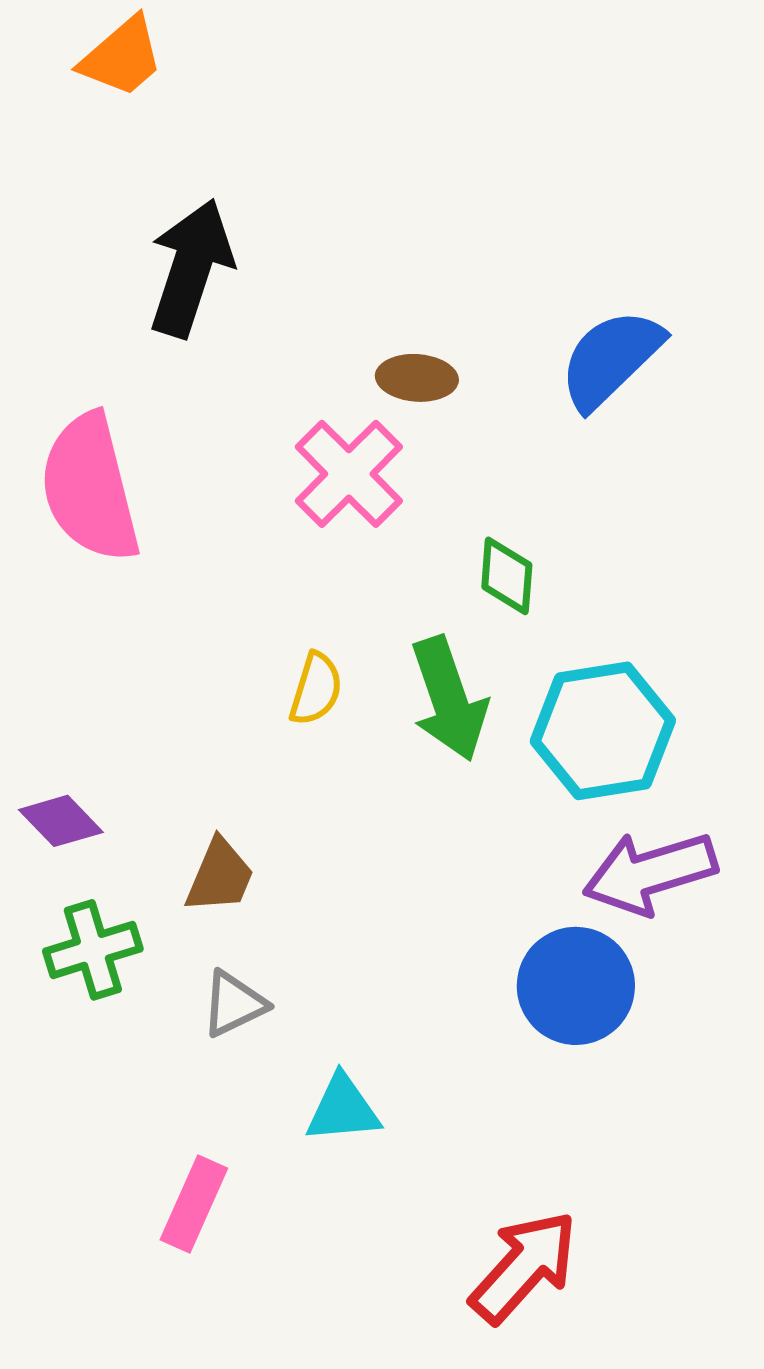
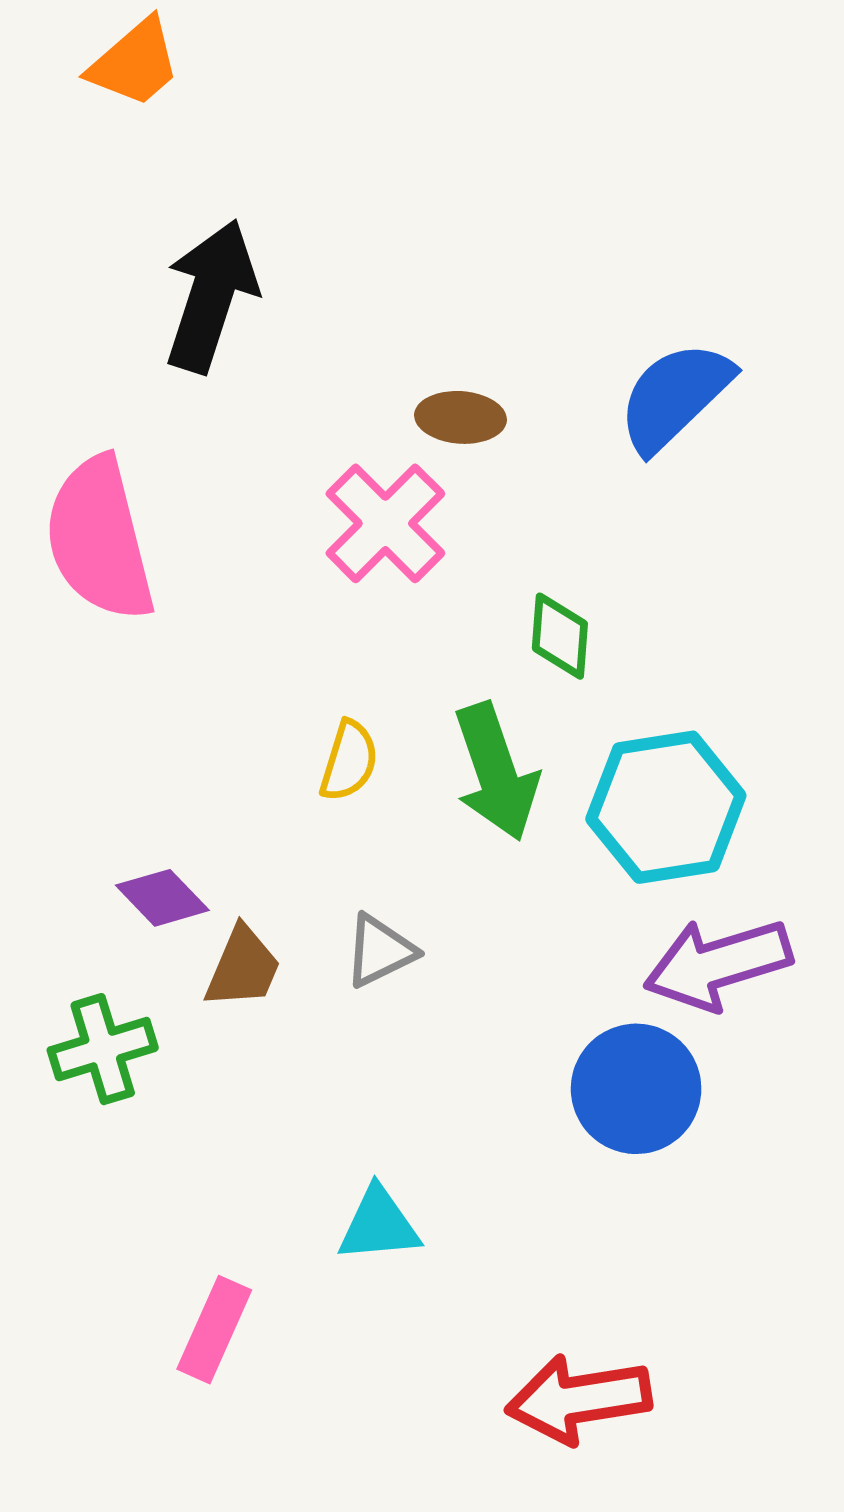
purple diamond: (61, 821) -> (162, 898), moved
gray triangle: (234, 1004) -> (380, 951), moved
red arrow: (524, 1267) -> (579, 1399), turned -141

